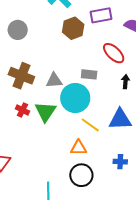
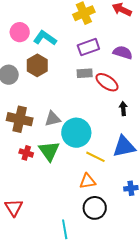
brown hexagon: (73, 28) -> (37, 65), moved
gray rectangle: (89, 74) -> (85, 73), moved

